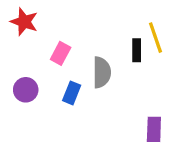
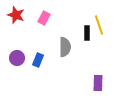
pink rectangle: (61, 53) -> (44, 18), moved
blue rectangle: (72, 93) -> (38, 60), moved

